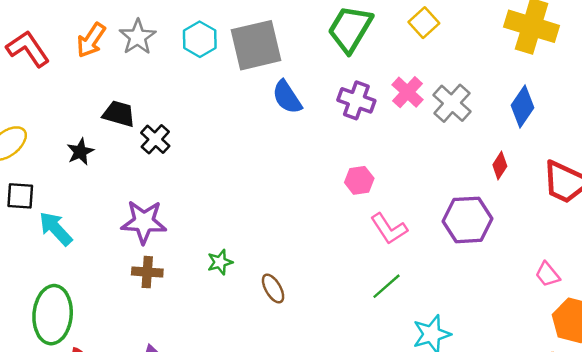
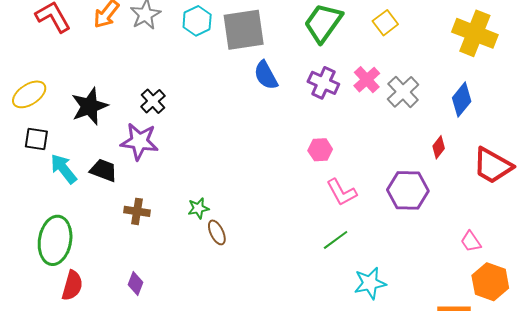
black trapezoid: (119, 114) -> (104, 170), moved
black star: (80, 152) -> (90, 106), size x1.6
purple star: (144, 222) -> (139, 141), moved
brown ellipse: (273, 289) -> (217, 232), moved

